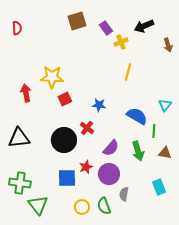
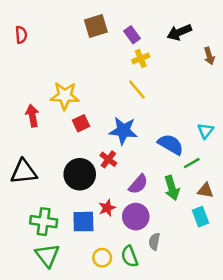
yellow cross: (121, 42) -> (141, 58), moved
yellow line: (128, 72) -> (137, 90), moved, turned -54
blue star: (99, 105) -> (123, 131), size x1.6
green line: (154, 131) -> (192, 163), turned 56
green cross: (20, 183) -> (44, 222), moved
cyan rectangle: (159, 187) -> (201, 217), moved

